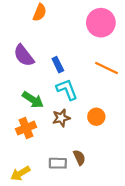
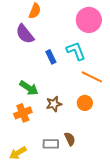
purple semicircle: (24, 56) -> (25, 34), moved
orange line: (107, 68) -> (92, 77), moved
cyan L-shape: (67, 90) -> (76, 51), moved

